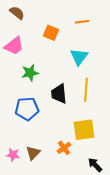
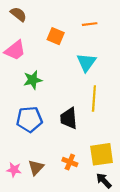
black trapezoid: (59, 94) -> (69, 118), moved
yellow square: (84, 130) -> (102, 154), moved
orange cross: (64, 148) -> (70, 162), turned -32

